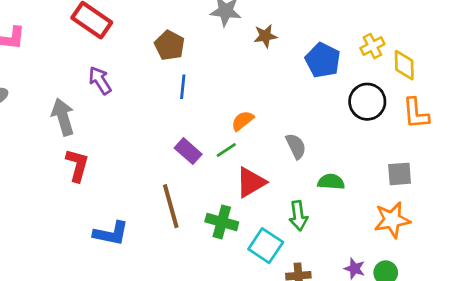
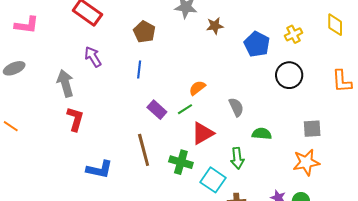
yellow diamond: (404, 65) -> (335, 25), moved
blue line: (183, 87) -> (139, 70), moved
orange L-shape: (416, 113) -> (342, 81), moved

